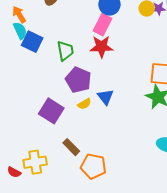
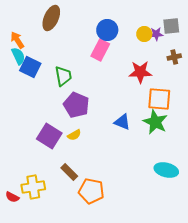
red star: (101, 47) -> (140, 72), moved
blue triangle: (105, 97) -> (122, 122), moved, turned -30
yellow semicircle: (84, 104) -> (74, 135), moved

